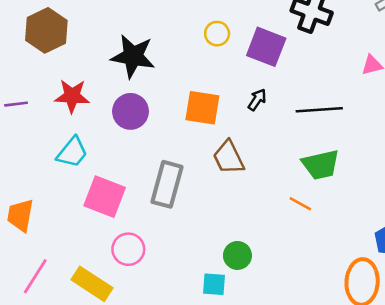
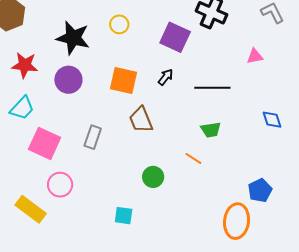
yellow circle: (217, 34) -> (119, 24), moved
green trapezoid: (321, 165) -> (211, 130), size x0.7
gray rectangle: (167, 184) -> (93, 137), size x0.7
green circle: (237, 255) -> (153, 177), moved

